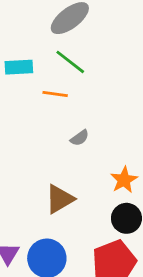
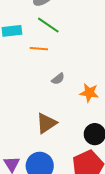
orange star: (124, 180) -> (89, 93), moved, turned -30

